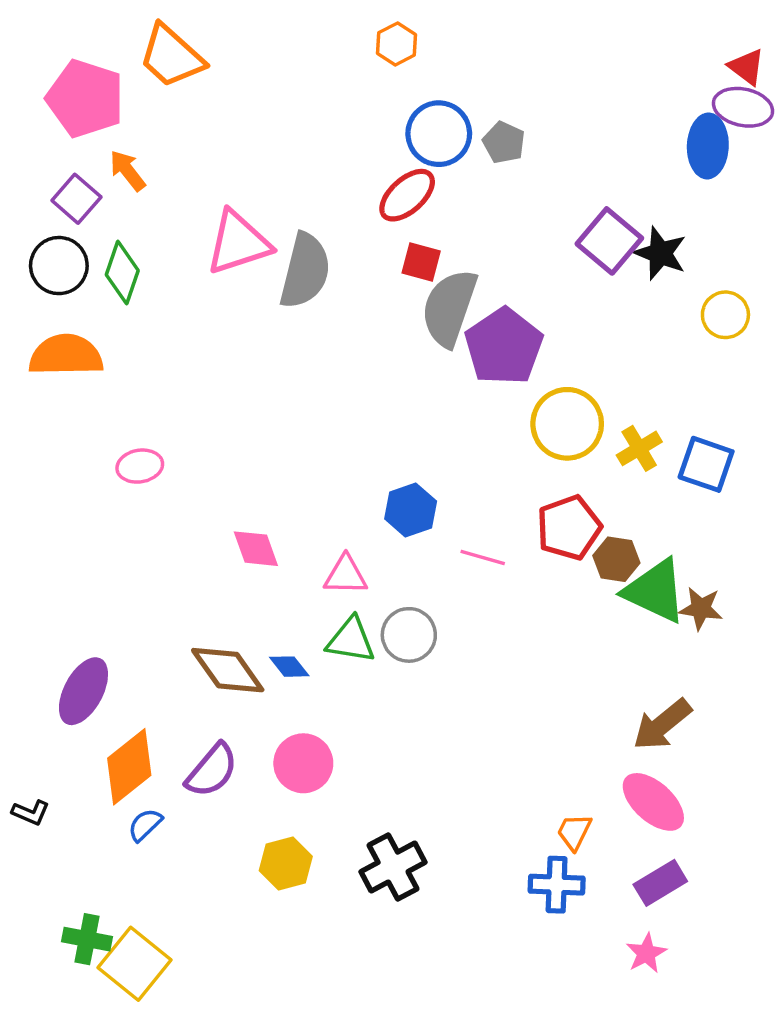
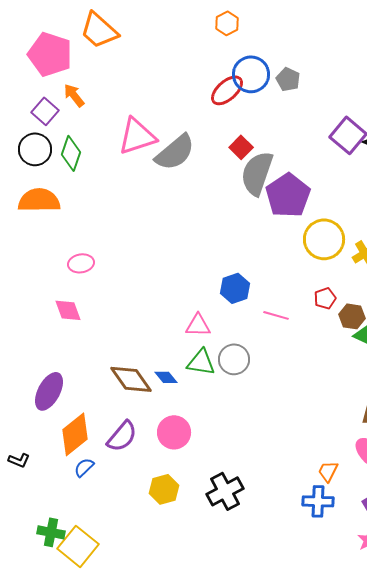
red ellipse: (407, 195) -> (227, 90), moved
red square: (421, 262) -> (241, 147), turned 30
gray semicircle: (305, 271) -> (175, 152), turned 36
red pentagon: (569, 528) -> (325, 298), size x0.6
pink diamond: (256, 549) -> (68, 310), moved

